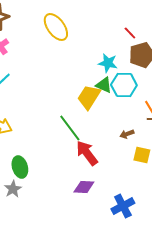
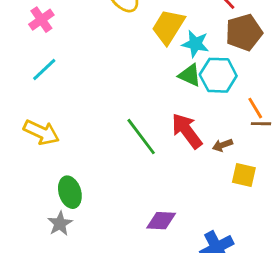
yellow trapezoid: (89, 97) -> (168, 27), moved
red arrow: (87, 153) -> (187, 131), moved

